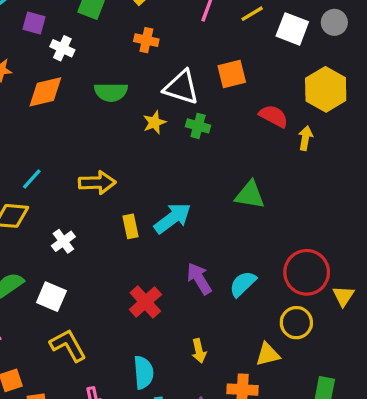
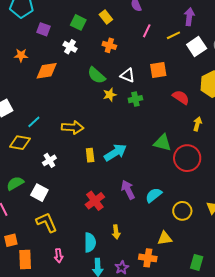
white square: (292, 29) -> (197, 46), turned 30
white cross: (62, 48) -> (70, 47), moved
white triangle: (181, 87) -> (128, 75), size x0.7
green semicircle: (111, 92) -> (96, 75), moved, turned 36
green cross: (198, 126) -> (135, 99), turned -32
yellow arrow: (305, 138) -> (197, 124), moved
red circle: (307, 272) -> (187, 158), moved
yellow circle: (296, 323) -> (182, 211), moved
yellow arrow: (199, 351) -> (116, 232), moved

